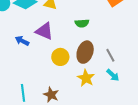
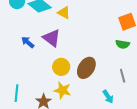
green semicircle: (82, 23) -> (123, 44), moved
gray line: (110, 55) -> (123, 76), moved
yellow star: (86, 78) -> (62, 90), moved, turned -30

